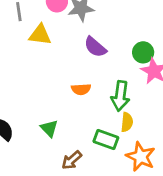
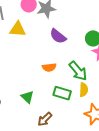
green arrow: (120, 96) -> (78, 71), turned -45
green rectangle: (106, 139) -> (62, 93), moved

